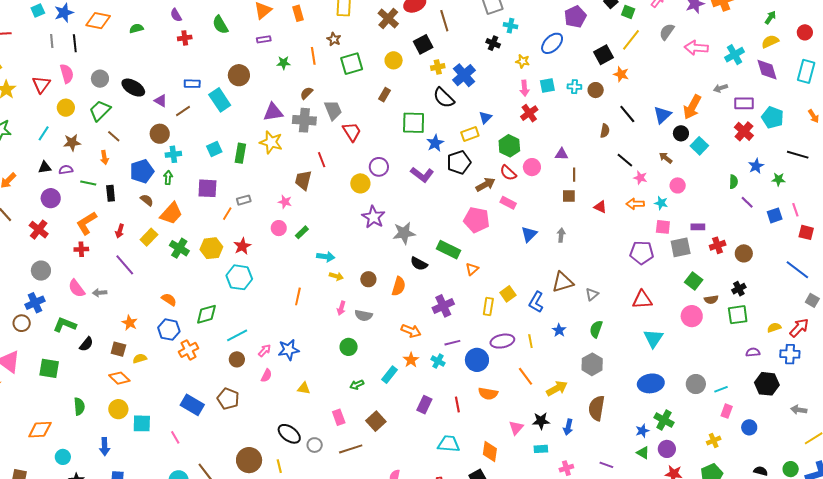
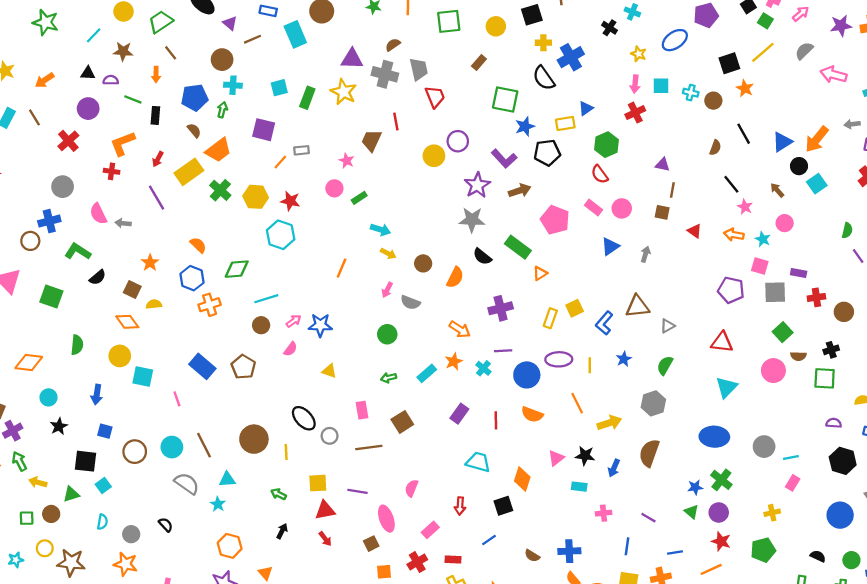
pink circle: (532, 167) -> (622, 208), moved
brown arrow: (485, 185) -> (520, 191), moved
purple star: (373, 217) -> (477, 185), moved
yellow rectangle: (149, 237) -> (189, 172), size x1.4
red star: (242, 246) -> (290, 201), turned 30
blue circle: (749, 427) -> (840, 515), moved, size x1.5

